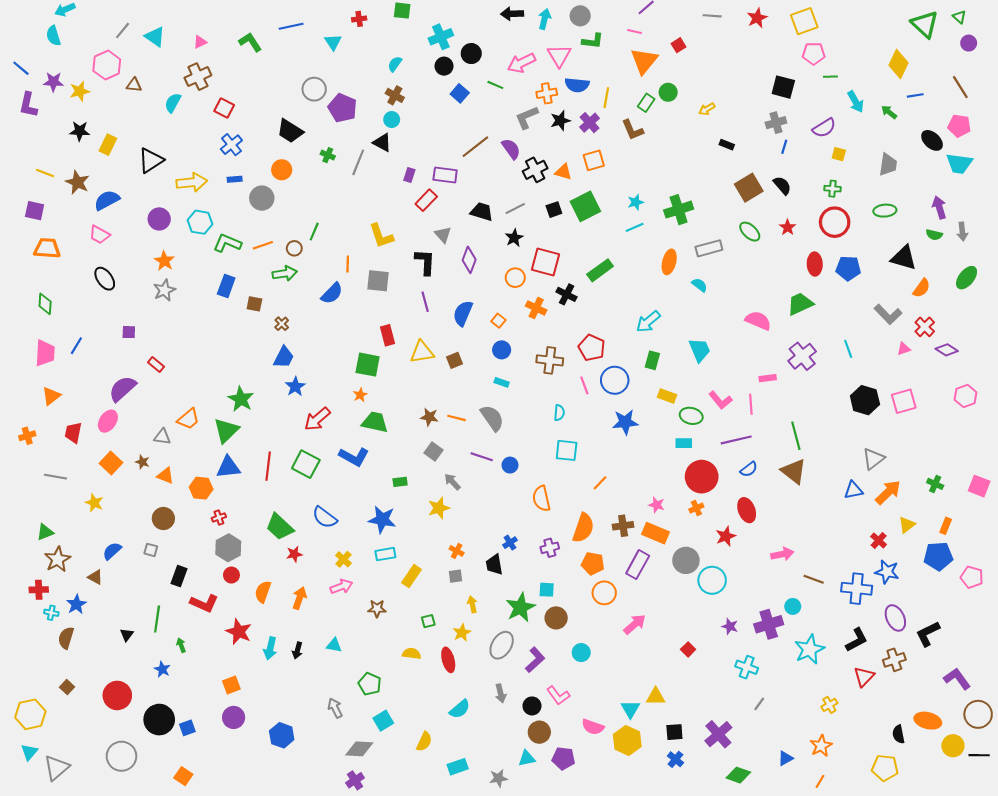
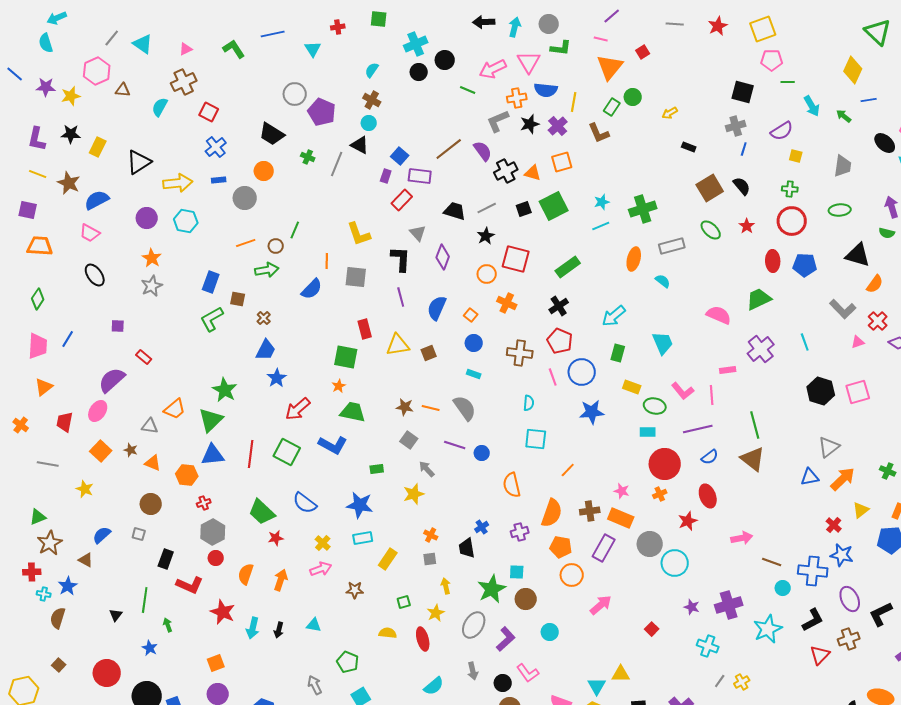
blue square: (460, 93) -> (400, 156), moved
purple L-shape: (28, 105) -> (37, 139), moved
green L-shape: (227, 243) -> (212, 319), moved, turned -52
black cross: (567, 294) -> (559, 306), moved, turned 30
green diamond: (45, 304) -> (38, 299), turned 30
orange cross: (27, 436) -> (21, 425), turned -35
cyan circle: (793, 606) -> (783, 588), moved
yellow cross: (829, 705) -> (742, 682), moved

